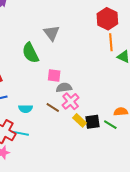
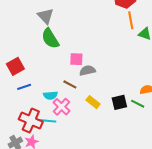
gray triangle: (52, 33) -> (45, 16), moved
pink cross: (71, 101) -> (61, 107), moved
brown line: (53, 108) -> (70, 84), moved
yellow rectangle: (80, 120) -> (93, 102), moved

